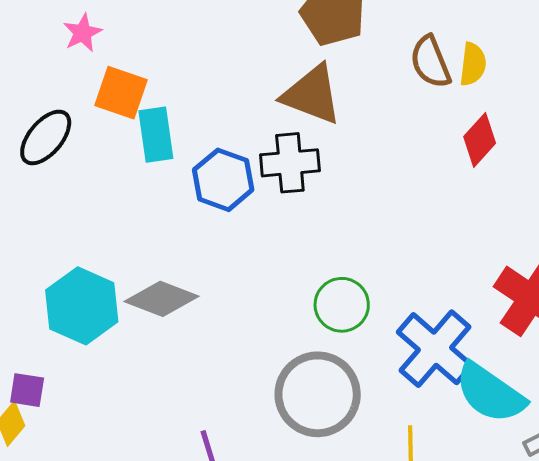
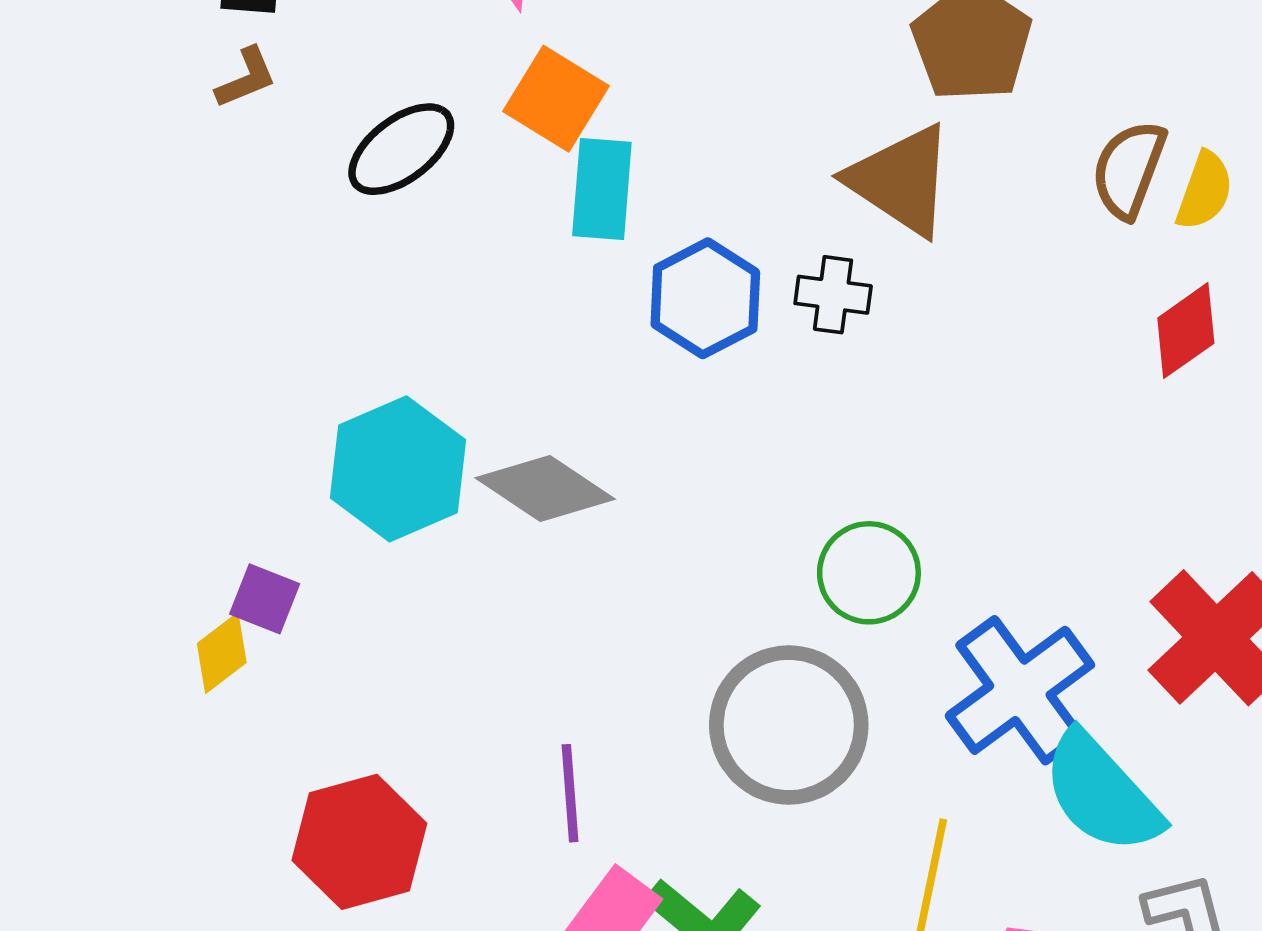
brown semicircle: (430, 62) -> (1129, 169), turned 30
black cross: (290, 163) -> (833, 295), size x0.7

